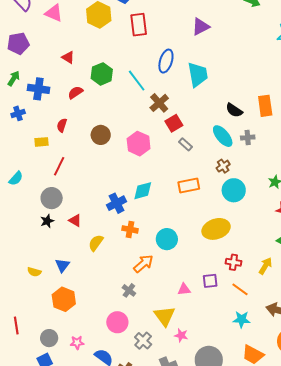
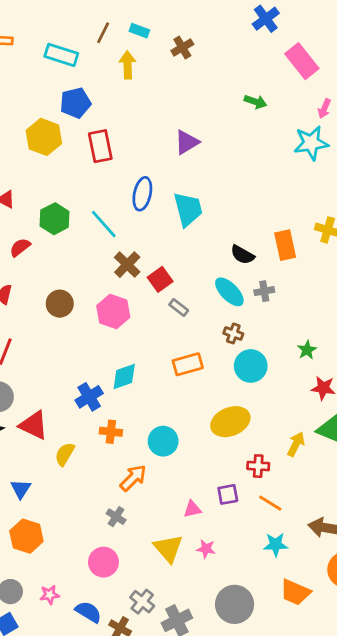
brown cross: (159, 103) -> (127, 265), moved
brown cross: (223, 166) -> (233, 333), turned -32
red triangle: (75, 220) -> (34, 425), size x1.6
yellow arrow: (265, 266) -> (296, 444), moved
pink star: (181, 335) -> (206, 549), moved
gray cross: (143, 341) -> (142, 602), moved

